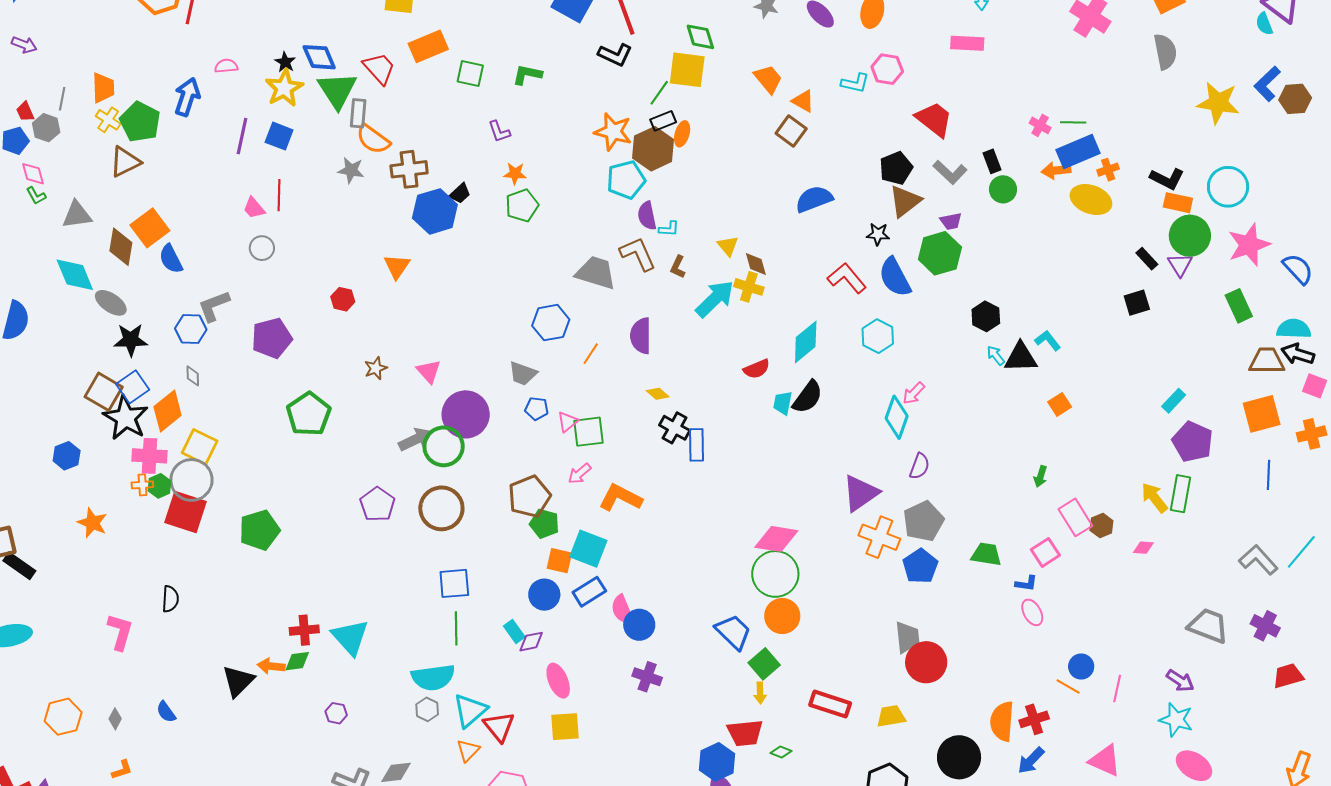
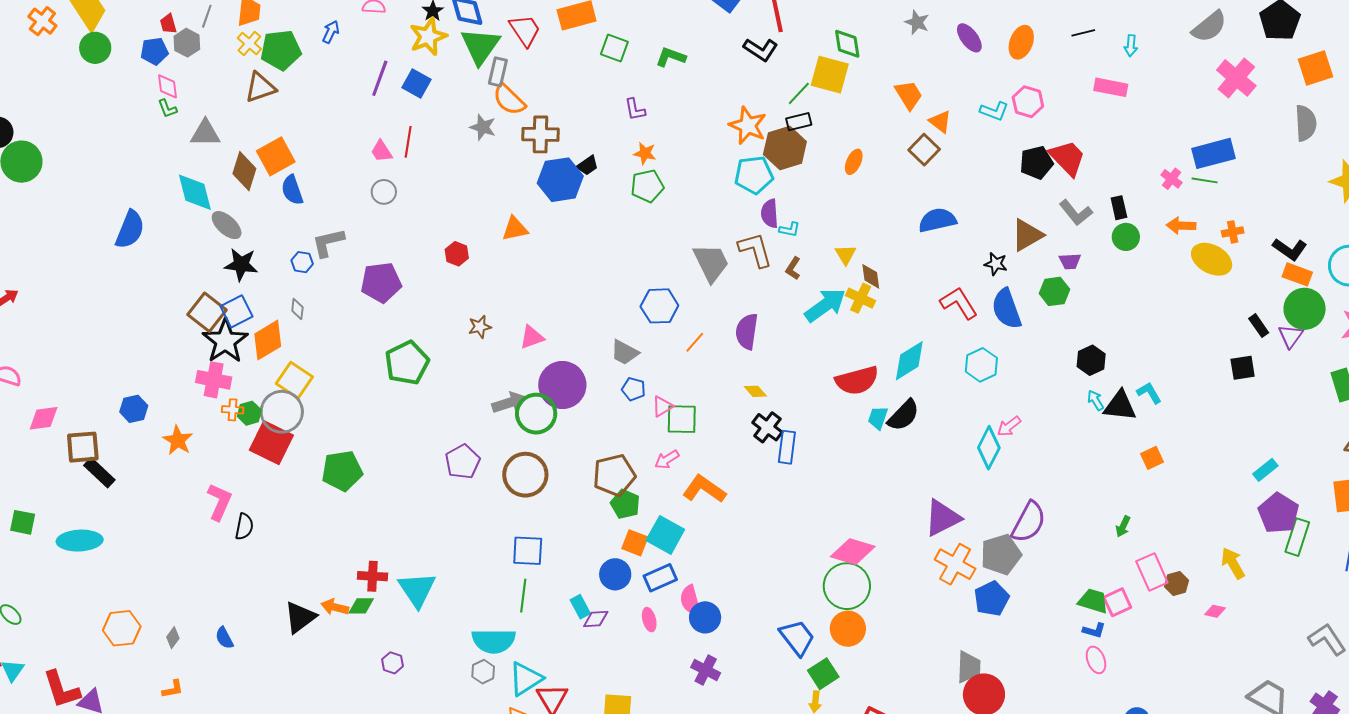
blue arrow: (187, 97) -> (331, 32), size x0.6
green pentagon: (140, 122) -> (281, 50), turned 30
orange ellipse: (682, 134) -> (854, 162), moved
blue rectangle: (1078, 151) -> (1213, 153), moved
black pentagon: (896, 168) -> (1036, 163), moved
green hexagon: (940, 253) -> (1054, 291), size x0.7
orange triangle: (397, 266) -> (515, 229), turned 36
gray trapezoid: (596, 273) -> (711, 263), turned 39
blue hexagon: (191, 329) -> (302, 262), size x0.7
red semicircle: (757, 369) -> (857, 380), size x1.6
pink triangle: (429, 371) -> (532, 337), turned 44
blue hexagon: (67, 456) -> (134, 409), moved
pink cross: (150, 456) -> (214, 380), moved
purple semicircle: (920, 466) -> (1029, 522), moved, size x1.6
green rectangle: (1180, 494) -> (1297, 537), moved
green trapezoid: (986, 554) -> (1093, 601), moved
pink L-shape: (120, 632) -> (219, 502), moved
pink ellipse: (558, 681) -> (649, 620), moved, size x0.7

